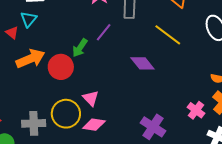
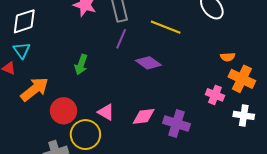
purple line: (104, 32) -> (121, 39), moved
red circle: (61, 67) -> (64, 111), moved
pink diamond: (94, 125) -> (144, 116), moved

